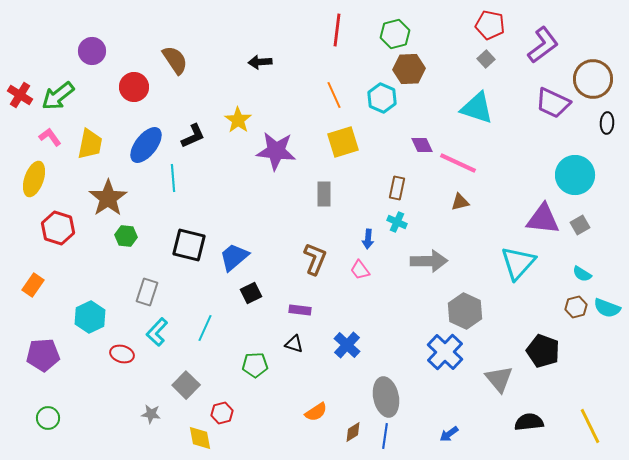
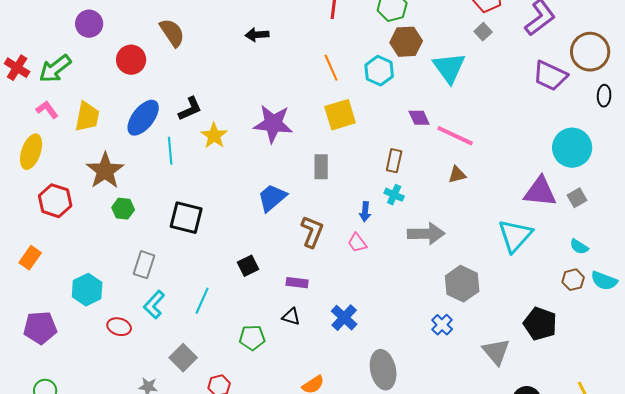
cyan triangle: (477, 108) -> (449, 68), moved, turned 36
yellow star: (238, 120) -> (214, 136), moved
blue trapezoid: (234, 257) -> (272, 198), moved
blue cross: (445, 352) -> (442, 325), size x0.6

